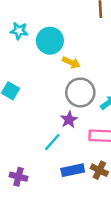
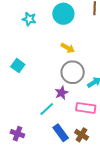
cyan circle: (50, 41) -> (63, 14), moved
blue rectangle: (73, 170) -> (61, 133), turned 60

